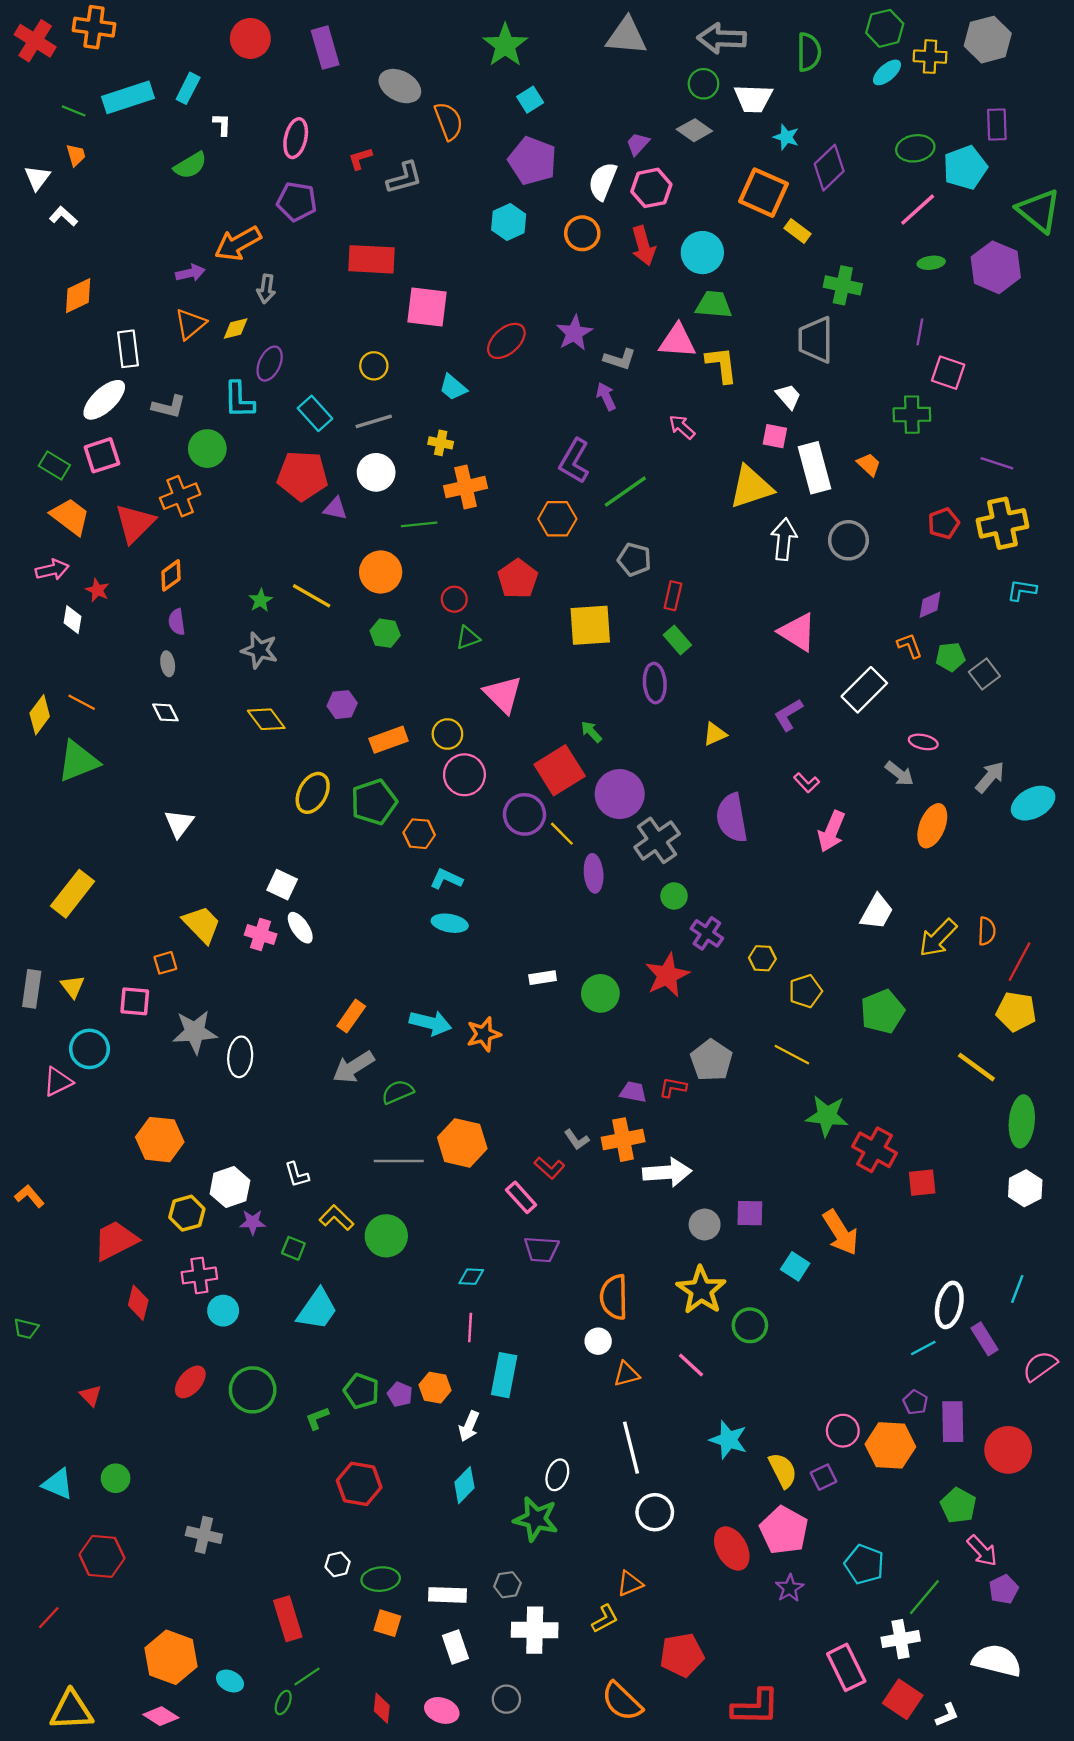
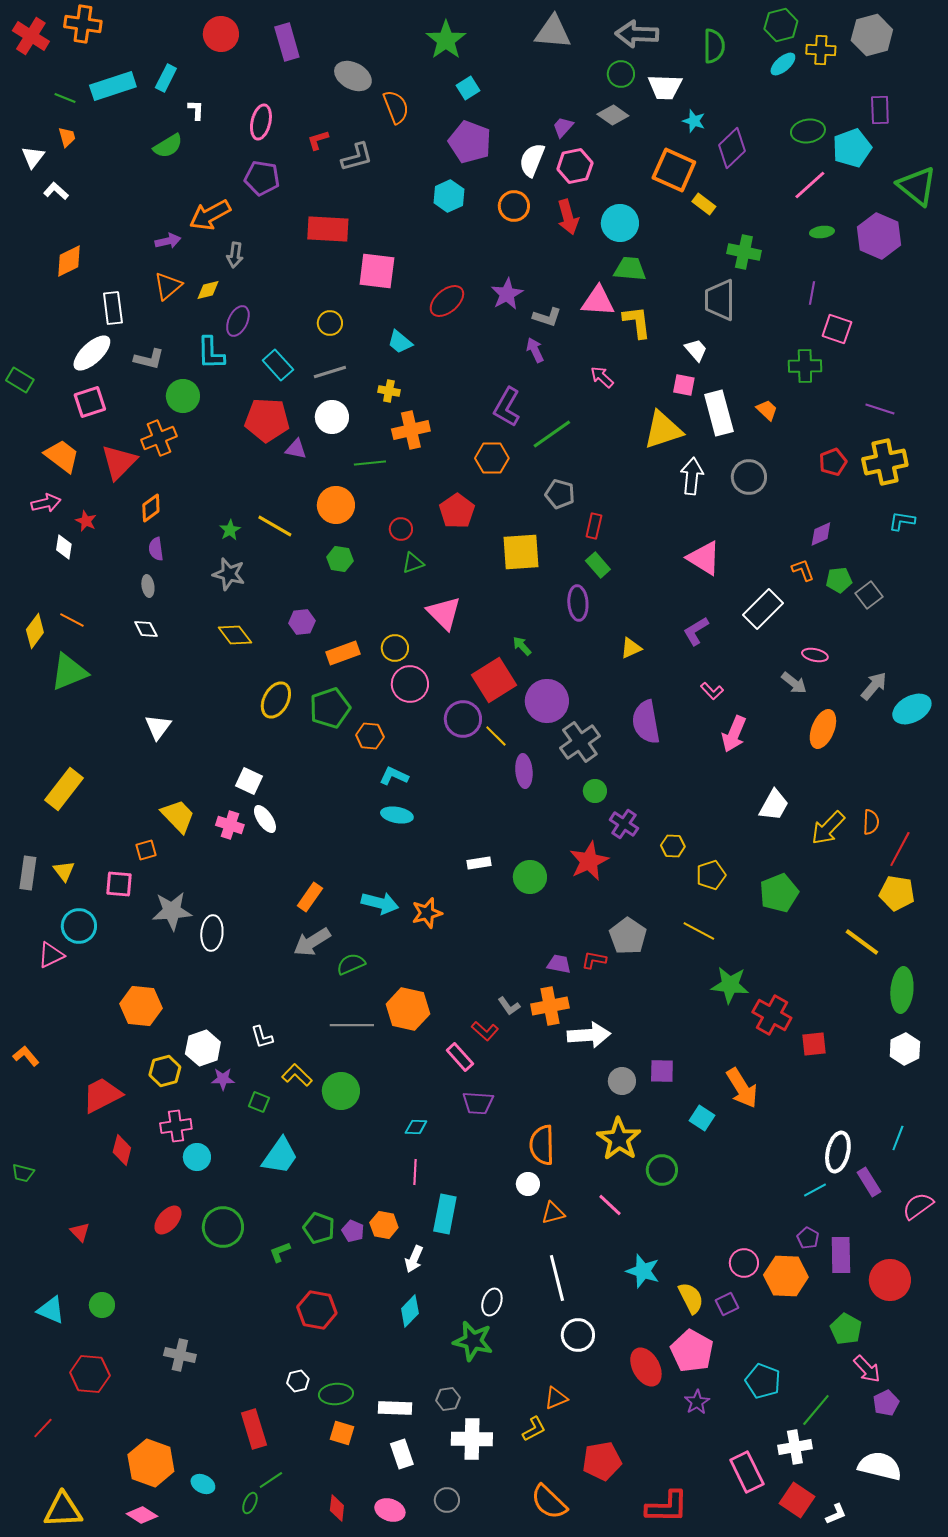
green rectangle: (54, 466) -> (20, 380), moved

